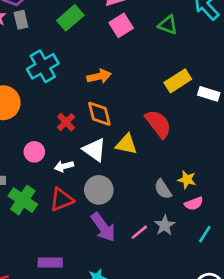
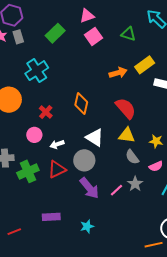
orange arrow: (99, 76) -> (118, 73), moved
yellow rectangle: (178, 81) -> (145, 65), moved
orange diamond: (99, 114) -> (81, 103), turned 30
red cross: (66, 122) -> (46, 112), moved
yellow triangle: (126, 144) -> (127, 135), moved
white triangle: (94, 150) -> (95, 138), moved
yellow star: (187, 180) -> (156, 141), moved
green cross: (23, 200) -> (28, 171), turned 35

